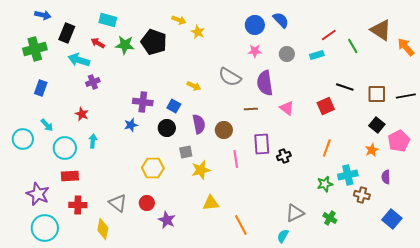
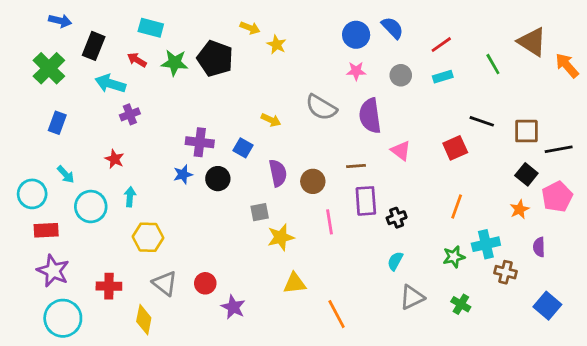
red line: (329, 35) -> (441, 45), moved
green cross: (35, 49) -> (49, 68), turned -30
black line: (406, 96) -> (559, 149), moved
brown line: (251, 109) -> (356, 166), moved
black circle: (167, 128) -> (218, 179), moved
yellow hexagon: (153, 168) -> (148, 237), moved
red rectangle: (70, 176) -> (46, 230), moved
cyan semicircle: (283, 236) -> (395, 261), moved

